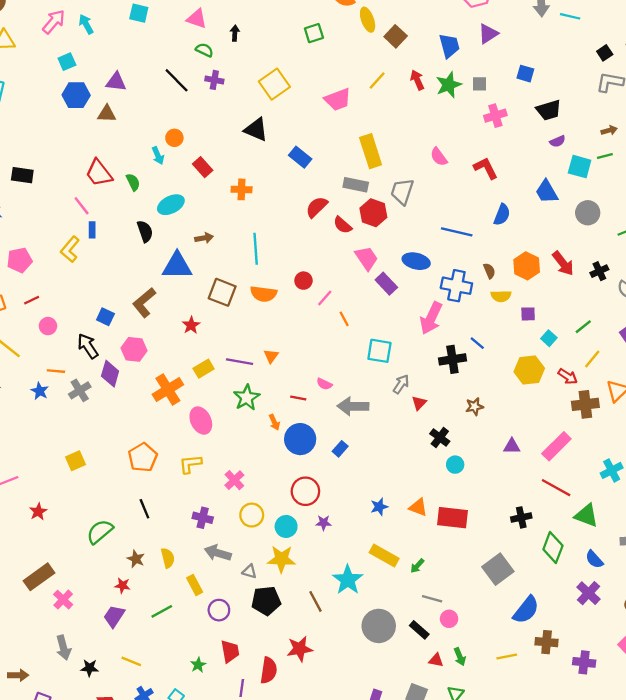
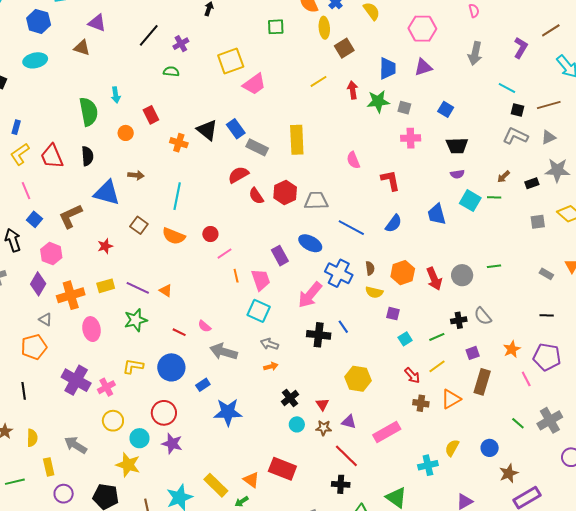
cyan line: (570, 16) -> (507, 88), moved
green semicircle: (204, 50) -> (171, 72), moved, turned -35
black square: (605, 53) -> (518, 110), turned 32
black line: (177, 80) -> (149, 35), turned 70
purple cross: (214, 80) -> (181, 44), turned 35
blue hexagon: (76, 95) -> (39, 21), moved
pink trapezoid: (338, 99) -> (254, 84), moved, turned -30
black triangle: (256, 130) -> (207, 130), moved
brown arrow: (609, 130) -> (504, 177), turned 136
orange circle: (174, 138) -> (126, 133), moved
red trapezoid: (99, 173) -> (52, 156), moved
green semicircle: (133, 182) -> (89, 112), size x1.8
gray rectangle: (356, 185) -> (257, 147), moved
gray trapezoid: (402, 191) -> (316, 201), moved, turned 55
cyan ellipse: (171, 205) -> (35, 60), moved
pink line: (82, 206) -> (26, 191), moved
gray circle: (588, 213) -> (462, 275), moved
blue rectangle: (92, 230) -> (16, 127), moved
pink trapezoid: (367, 258) -> (261, 280), moved
black cross: (599, 271) -> (459, 320), moved
brown square: (222, 292) -> (139, 225), size x0.7
orange triangle: (271, 356) -> (166, 291), turned -48
yellow hexagon: (529, 370) -> (358, 379), moved
purple diamond: (110, 374) -> (38, 284), moved
gray arrow: (401, 384) -> (269, 344), turned -120
red triangle: (419, 403) -> (322, 404), moved, turned -32
brown cross: (585, 404) -> (421, 403), size x0.7
brown star: (474, 406) -> (324, 428), moved
orange arrow: (274, 422) -> (271, 367), moved, turned -96
yellow L-shape: (190, 464) -> (133, 366), moved
red line: (556, 488) -> (346, 456), moved
blue star: (379, 507) -> (228, 412), moved, size x1.8
orange triangle: (418, 507) -> (251, 480), moved
purple cross: (203, 518) -> (76, 380), moved, size x1.6
purple star: (324, 523) -> (172, 444), size x1.5
gray triangle: (249, 571) -> (45, 319), moved

